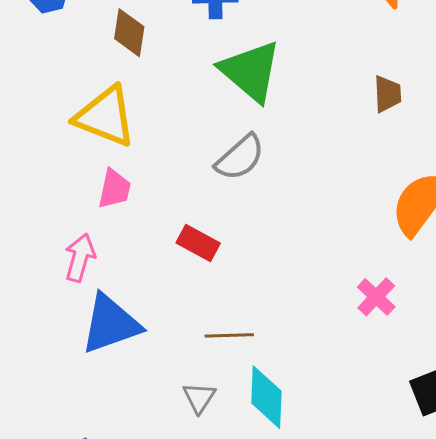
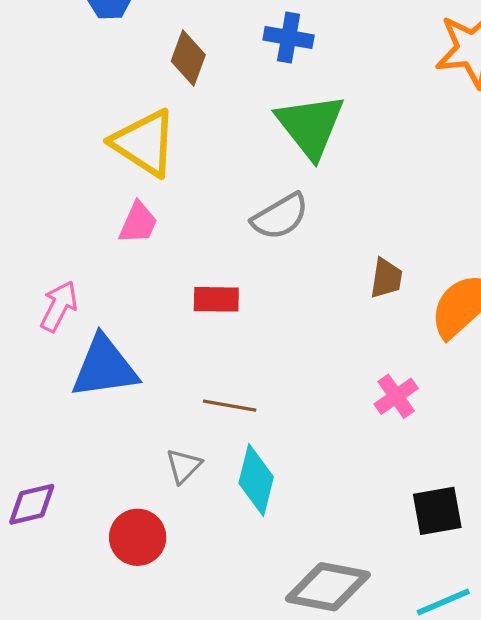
brown trapezoid: (387, 94) -> (386, 278), moved
red rectangle: (198, 243) -> (216, 299), turned -39
pink arrow: (80, 258) -> (59, 306), moved

